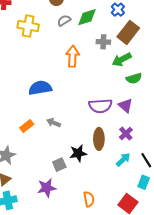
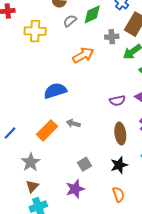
orange arrow: (73, 56) -> (83, 55), turned 65
purple semicircle: (100, 106) -> (117, 101), size x0.7
orange rectangle: (27, 126) -> (47, 130), size x1.5
black star: (78, 153) -> (119, 165), moved

